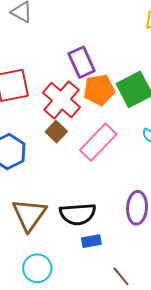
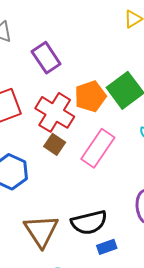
purple rectangle: (82, 62) -> (46, 58), moved

